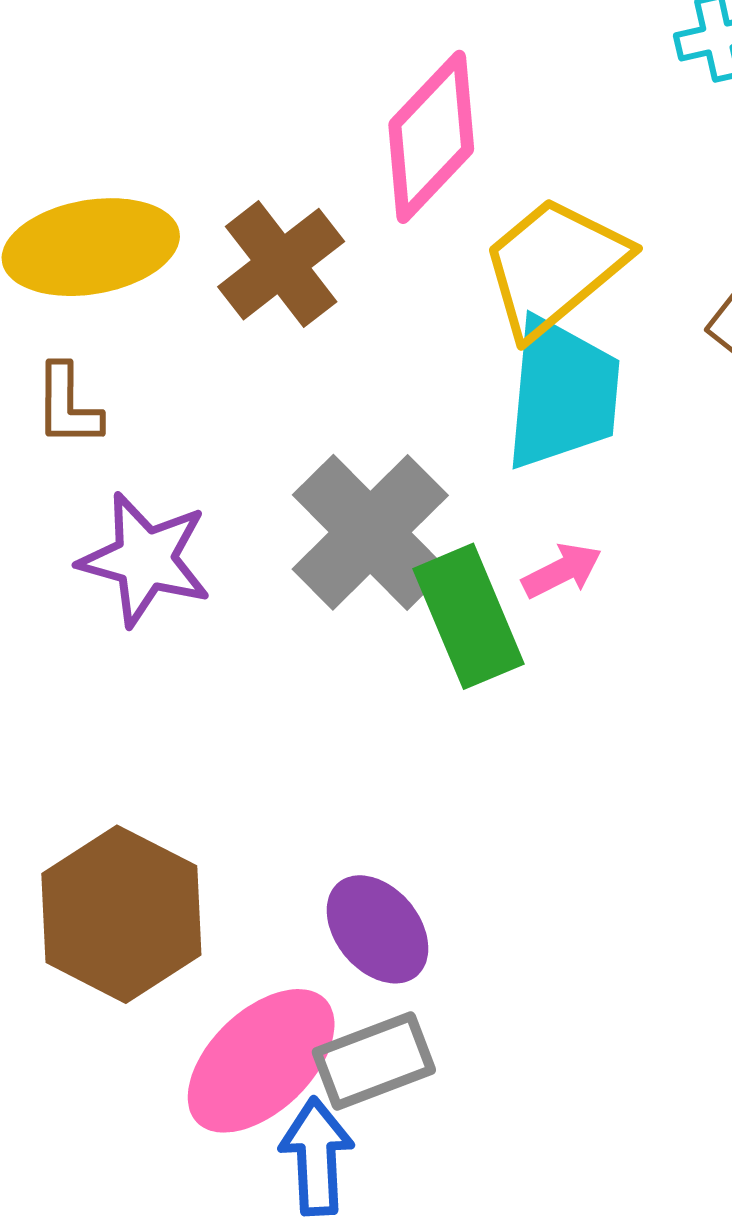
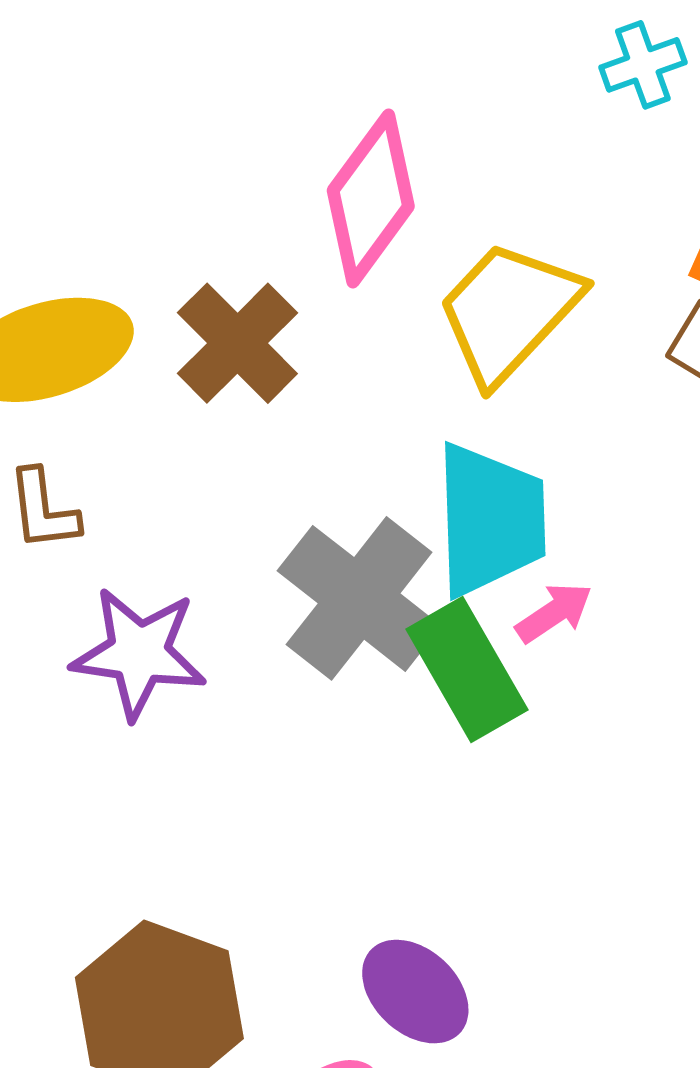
cyan trapezoid: (562, 393) -> (490, 520), moved

